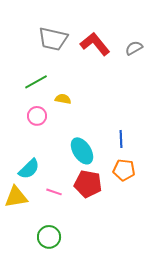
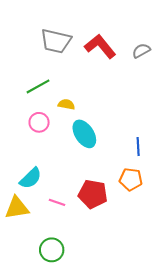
blue line: (121, 139) -> (138, 147), moved
cyan ellipse: (82, 151) -> (84, 134), moved

